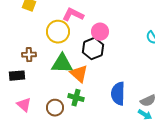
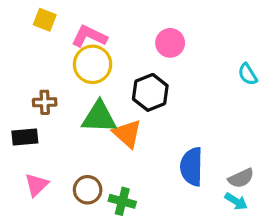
pink L-shape: (73, 15) -> (89, 36), moved
pink circle: (100, 32) -> (170, 43), moved
green cross: (76, 98) -> (122, 201), moved
pink triangle: (24, 105) -> (36, 185), turned 35

